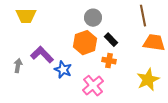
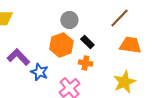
brown line: (143, 16) -> (119, 18), turned 55

